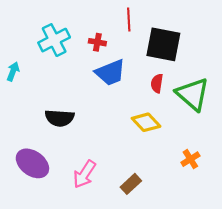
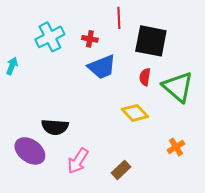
black semicircle: (60, 118) -> (55, 127), moved

